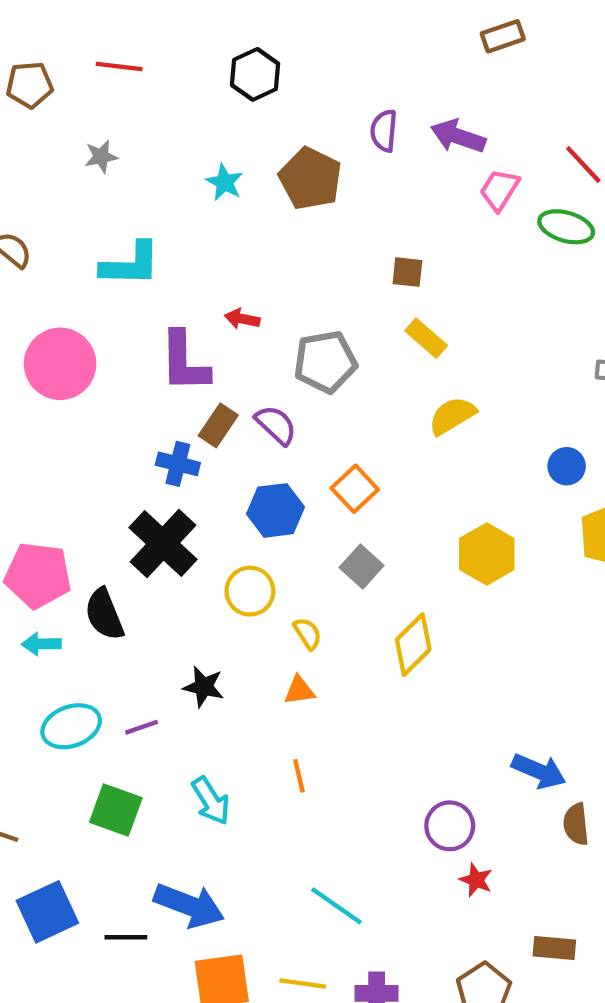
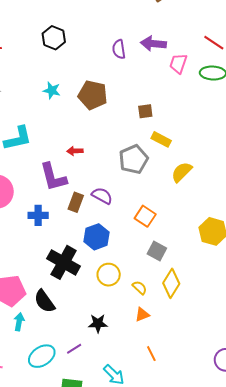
brown pentagon: (310, 179) -> (93, 95), moved
gray pentagon: (325, 362) -> (134, 159), moved
blue cross: (178, 464) -> (38, 215), moved
blue hexagon: (276, 510) -> (96, 237), moved
cyan arrow: (41, 644) -> (19, 322), turned 114
yellow diamond: (413, 645) -> (171, 283), moved

